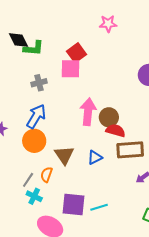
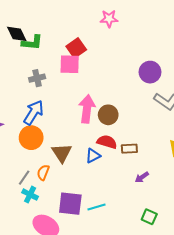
red semicircle: (116, 131) -> (107, 142), moved
brown rectangle: (130, 150) -> (129, 149), size x0.6

